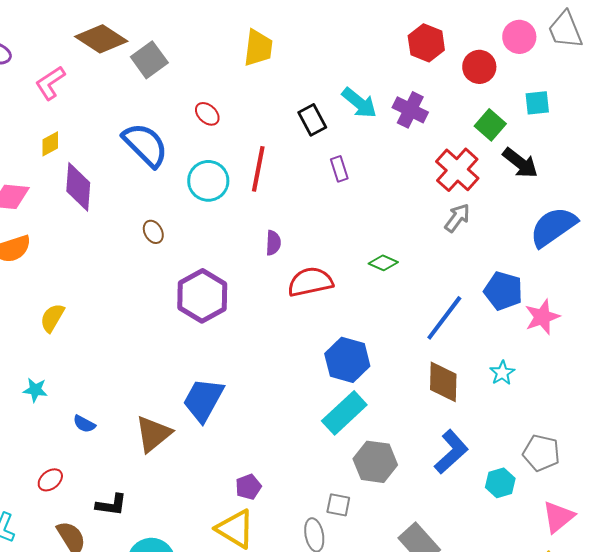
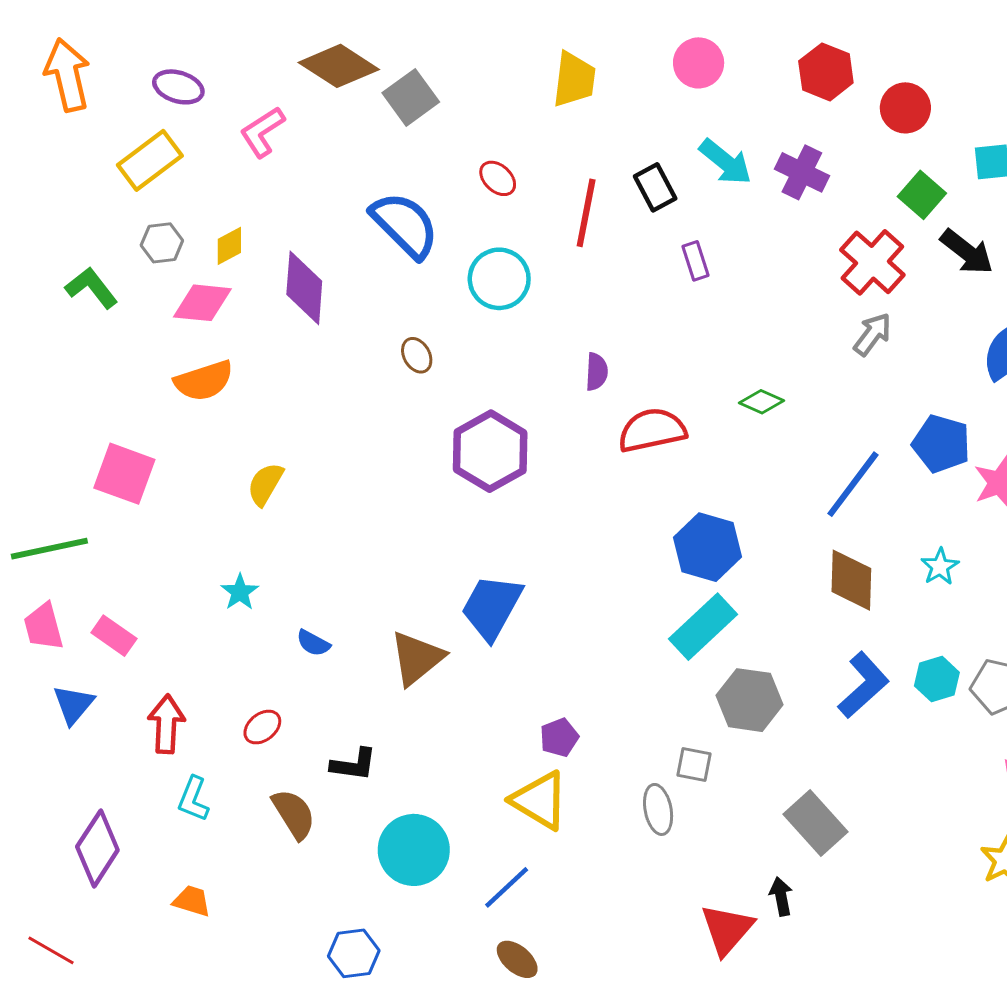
pink circle: (519, 37) -> (699, 63), moved
yellow diamond: (50, 144) -> (229, 246), moved
red line: (258, 169) -> (586, 213), moved
cyan star: (35, 390) -> (240, 592), turned 30
cyan hexagon: (500, 483) -> (937, 679), moved

